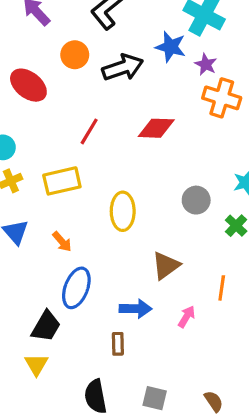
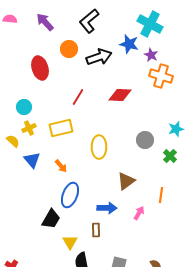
red ellipse: (28, 85) -> (40, 68), turned 35
yellow triangle: (36, 365) -> (70, 242), moved

